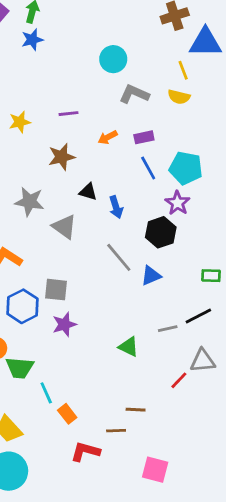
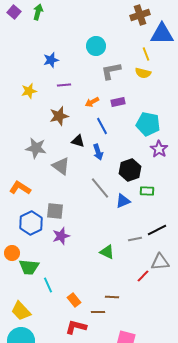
blue star: (32, 40) -> (51, 60), moved
gray L-shape: (134, 94) -> (111, 71), turned -35
blue line: (148, 168) -> (102, 126), moved
purple star: (177, 203) -> (159, 149), moved
green rectangle: (211, 276) -> (147, 191), moved
orange rectangle: (67, 414) -> (74, 300), moved

